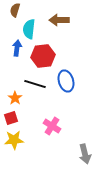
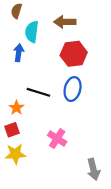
red hexagon: (43, 56) -> (74, 54), moved
blue ellipse: (66, 81) -> (73, 89), turned 30

